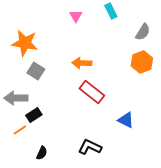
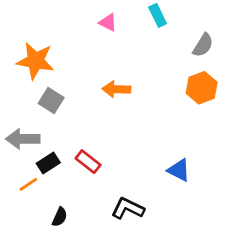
pink triangle: (76, 16) -> (108, 22), turned -32
red rectangle: (92, 92) -> (88, 162), moved, size x0.7

